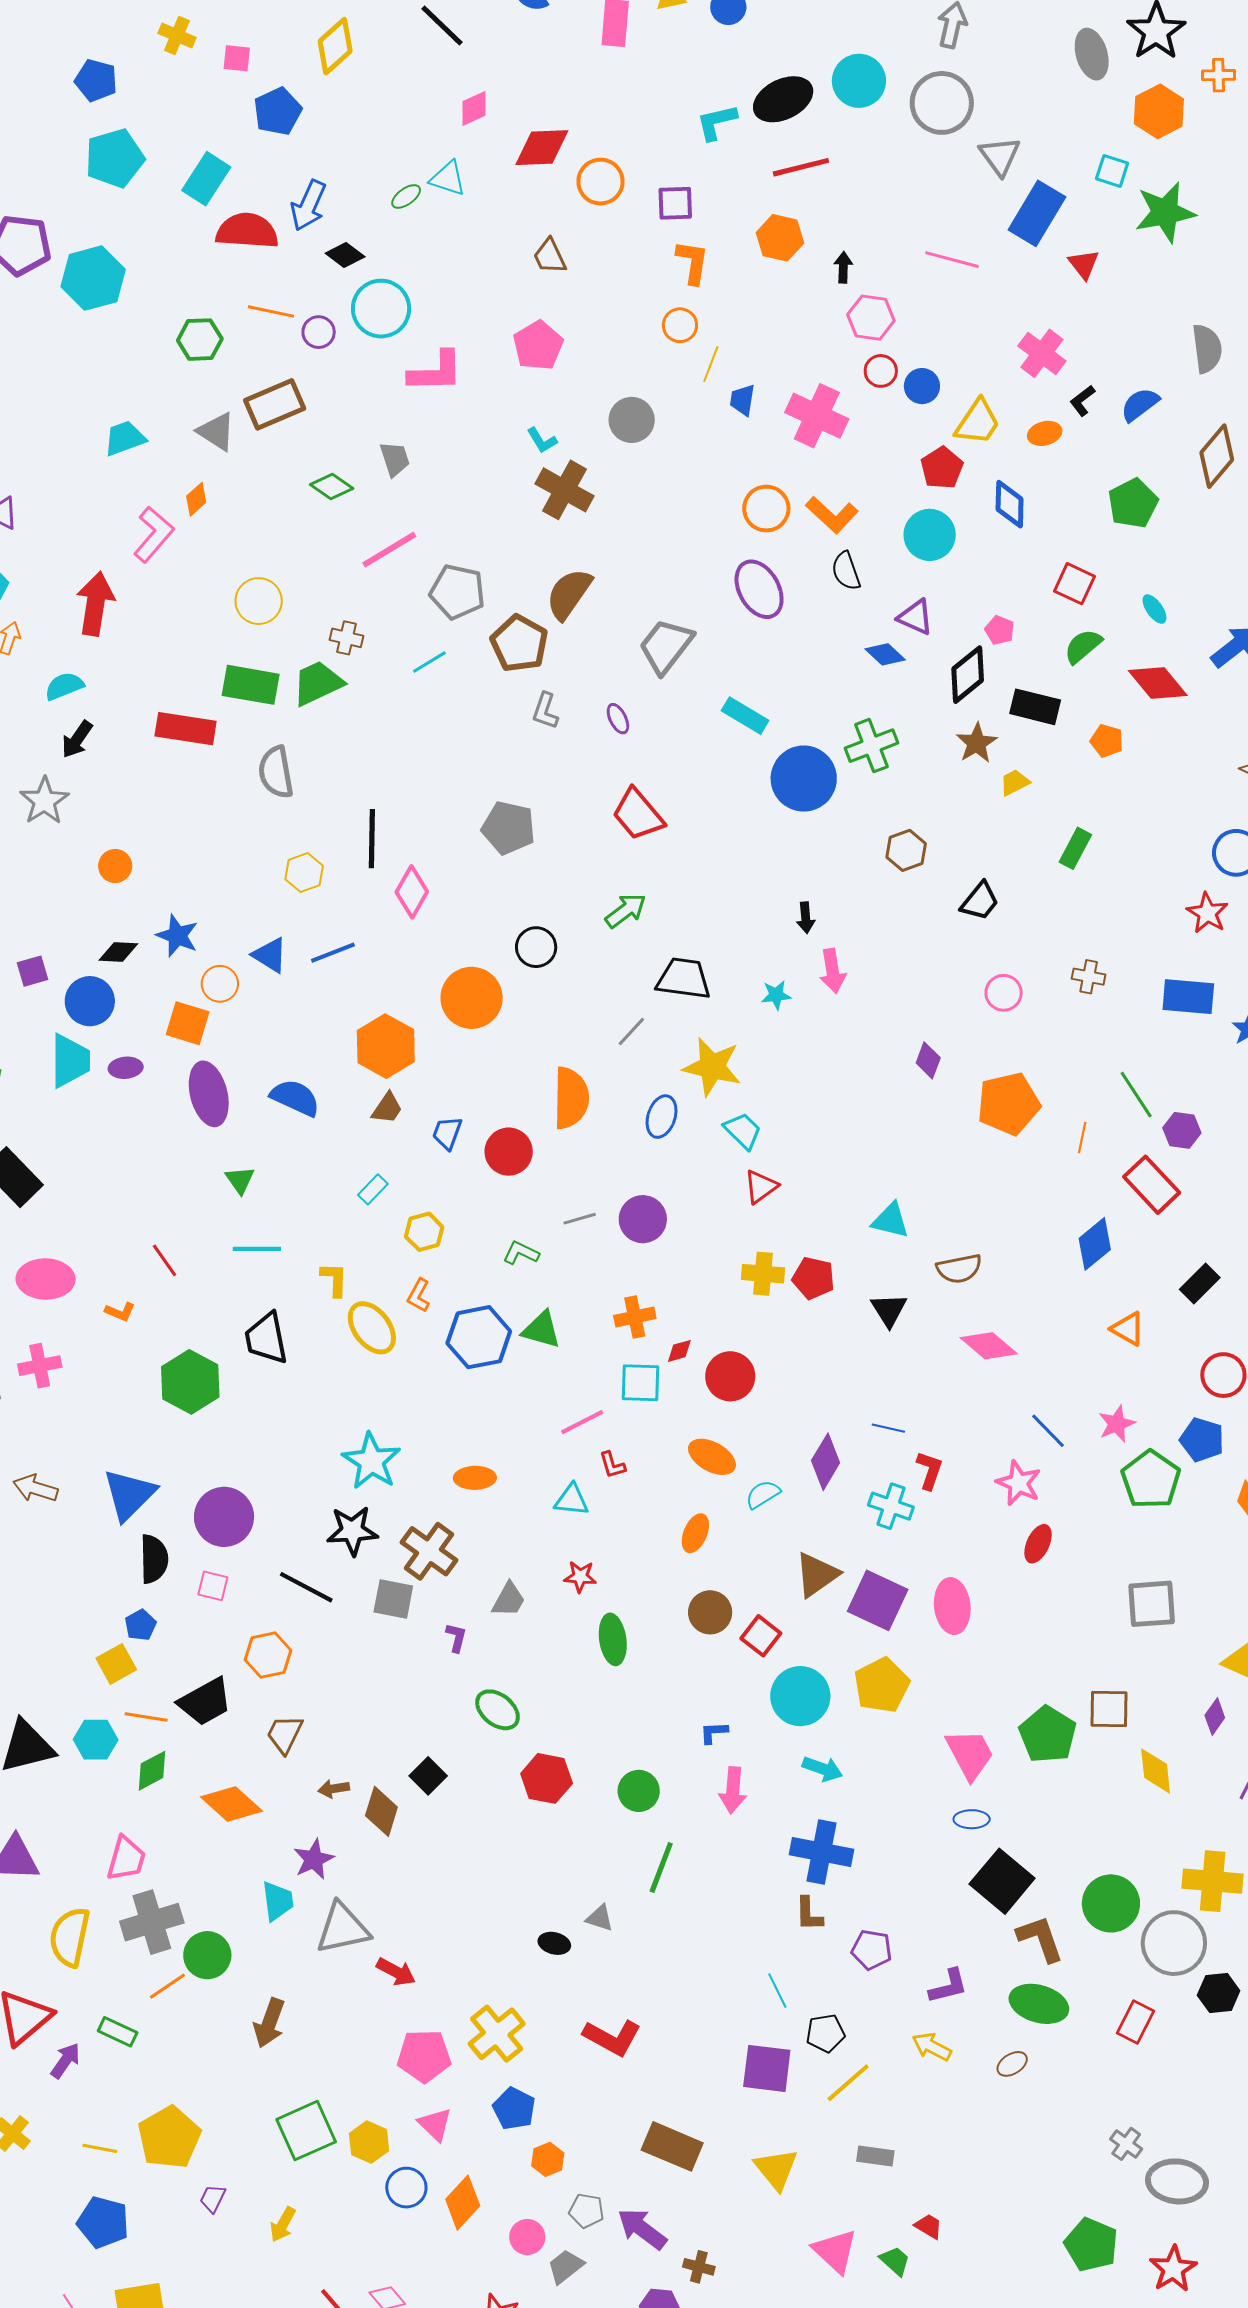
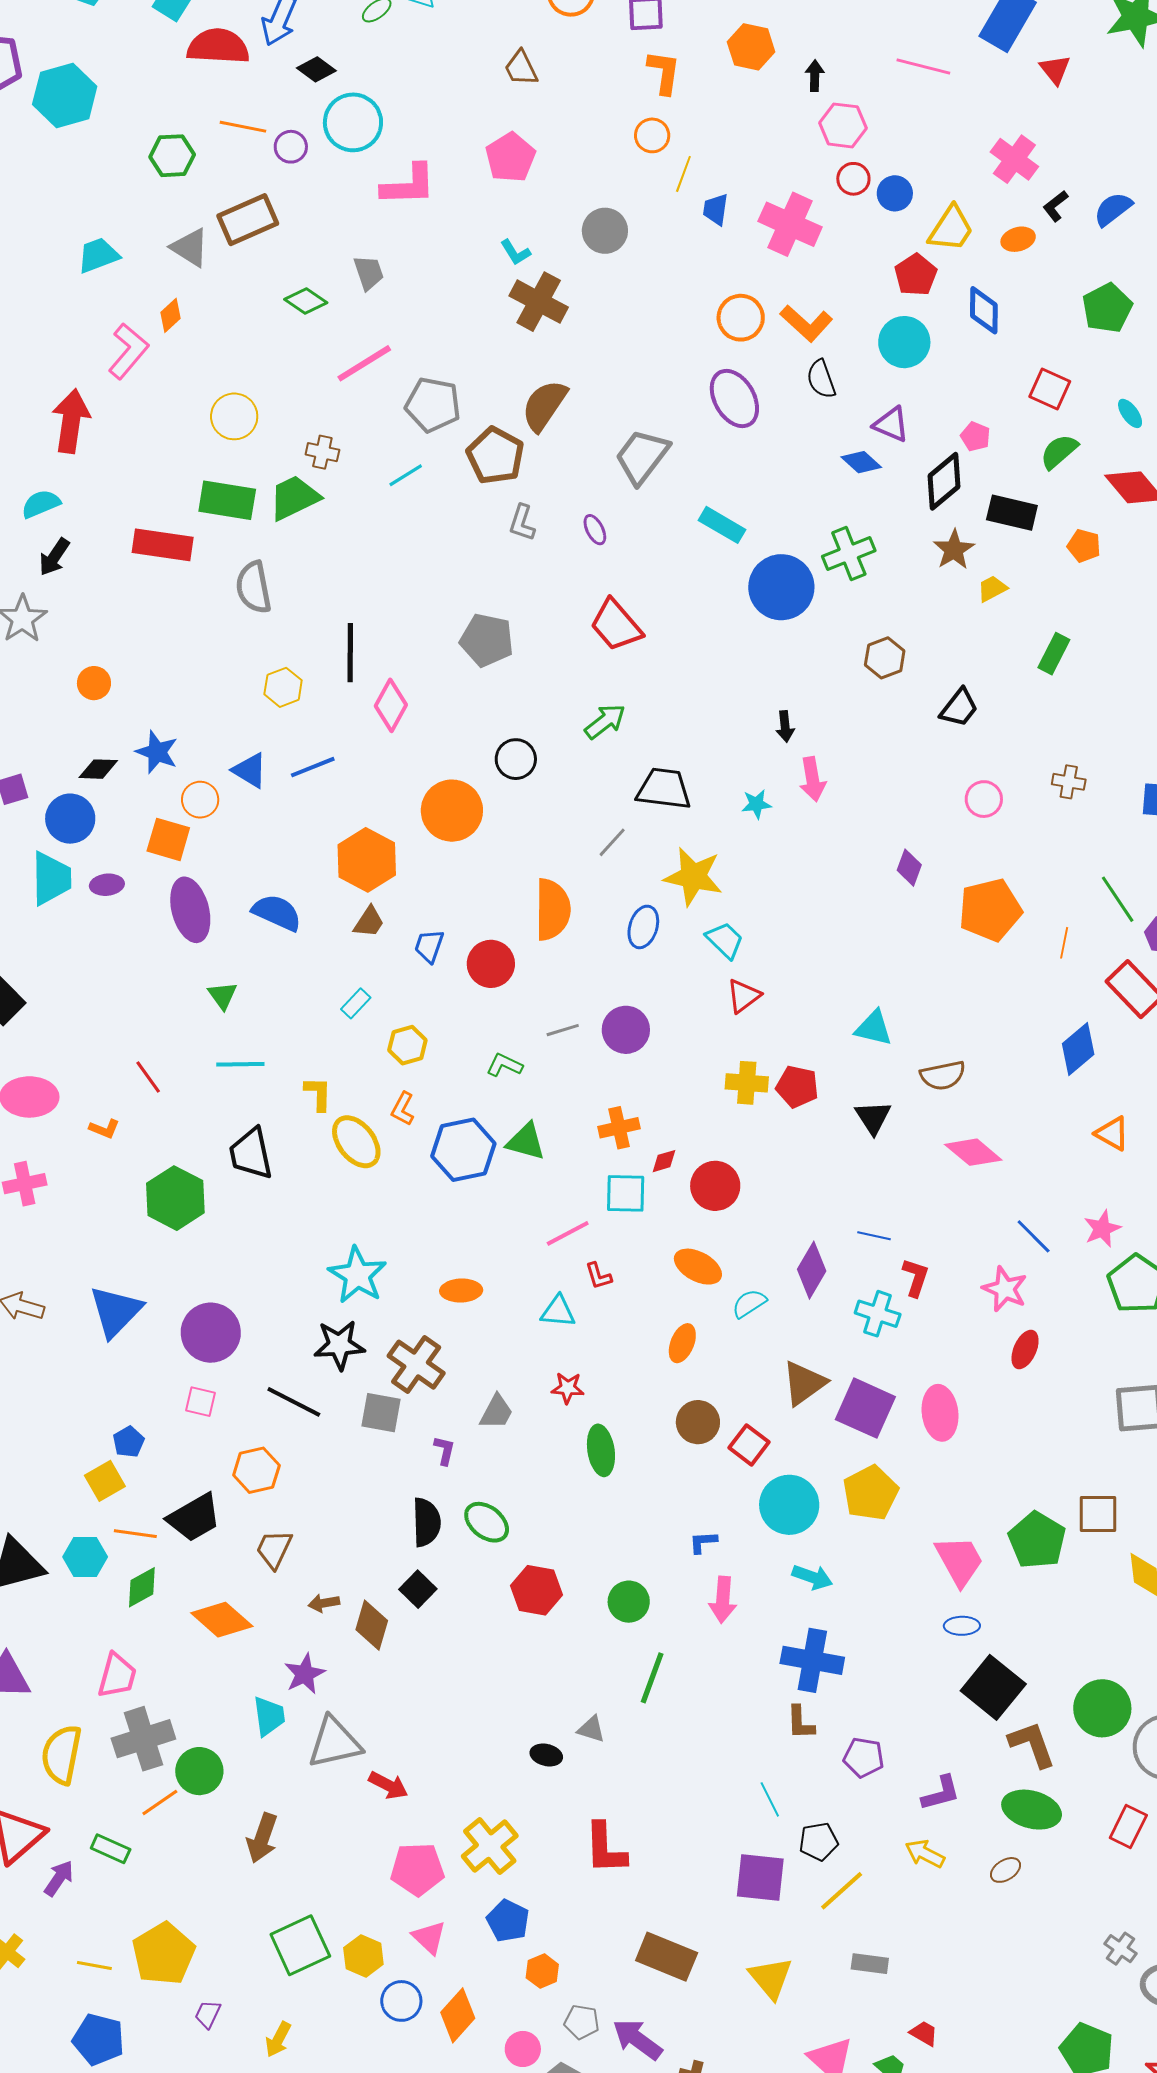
black semicircle: (154, 1559) -> (426, 1522), moved
red L-shape: (612, 2037) -> (605, 1848), turned 60

